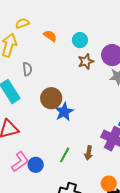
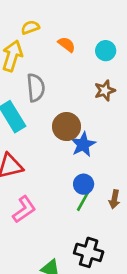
brown star: (86, 61) -> (105, 90), moved
gray semicircle: (27, 69) -> (36, 88), size x1.5
blue circle: (36, 165) -> (84, 184), moved

